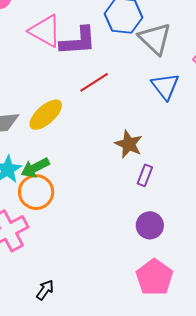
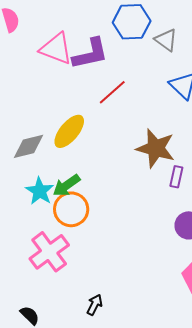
gray triangle: (155, 39) -> (166, 40), size x0.7
brown star: (129, 144) -> (156, 148), size x1.4

